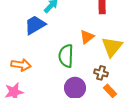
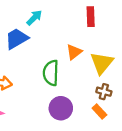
brown cross: (101, 73) -> (104, 92), moved

